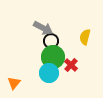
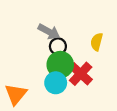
red cross: (71, 65) -> (81, 74), size x1.5
orange triangle: (14, 83) -> (16, 94), size x1.5

